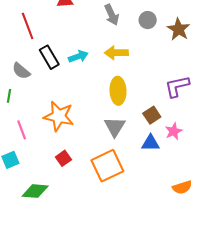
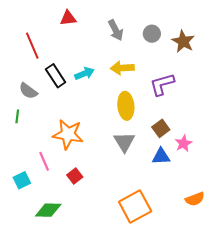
purple L-shape: (177, 86) -> (162, 84), moved
pink line: (22, 130) -> (44, 161), moved
orange square: (107, 166) -> (135, 207), moved

